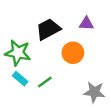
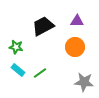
green star: (18, 53) -> (16, 47), size x0.6
orange circle: (73, 53) -> (75, 47), moved

